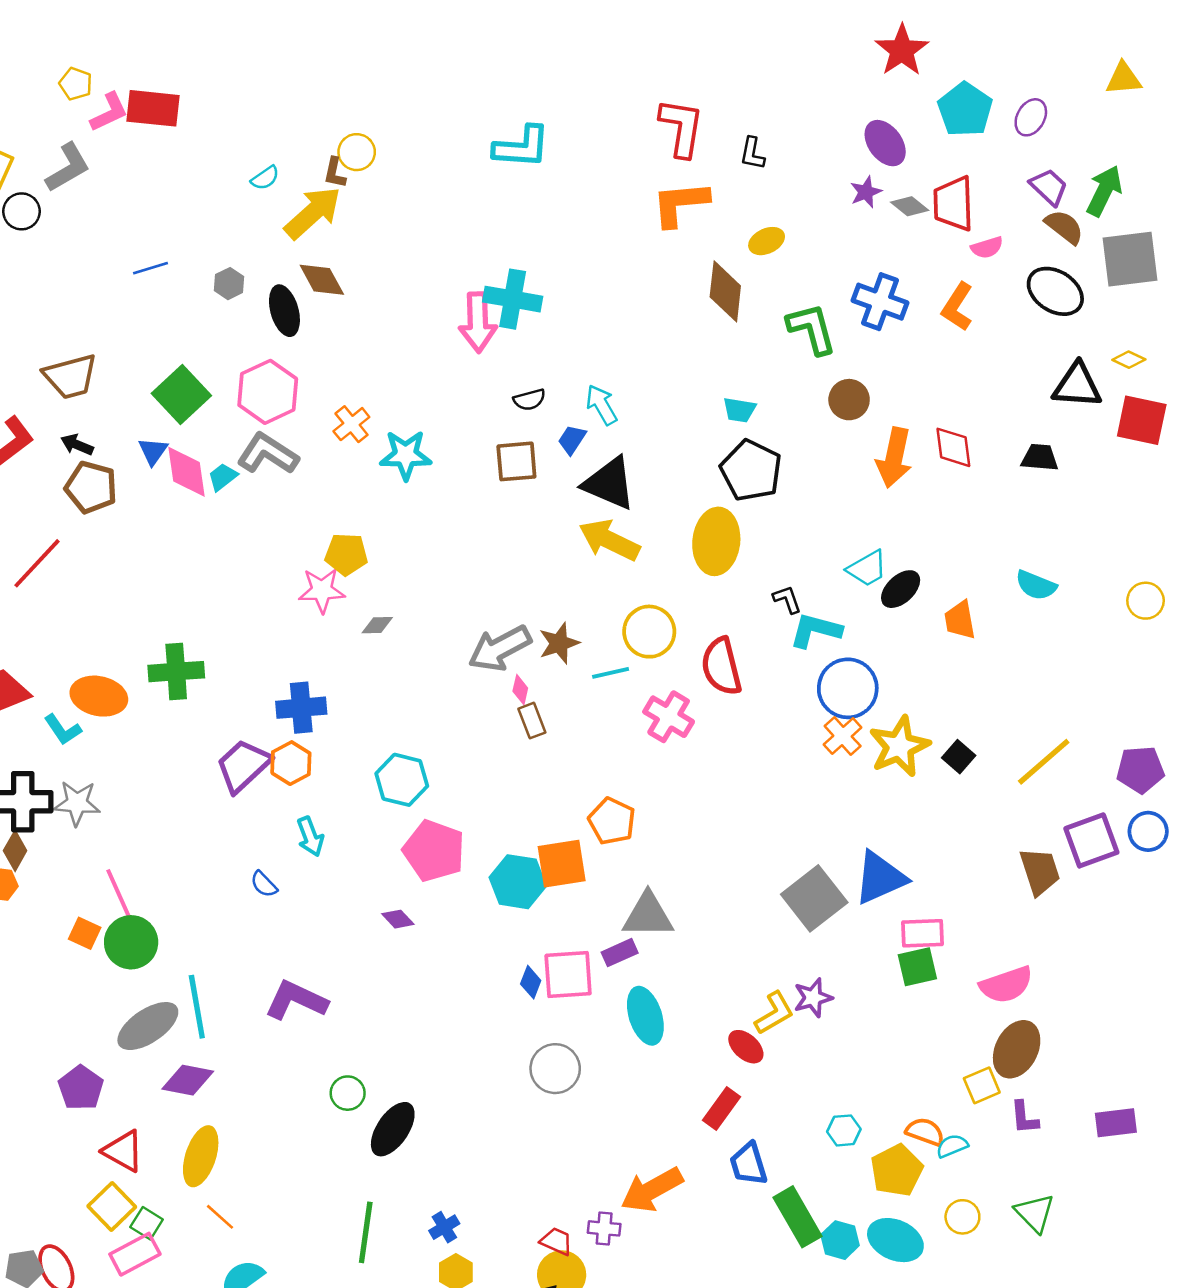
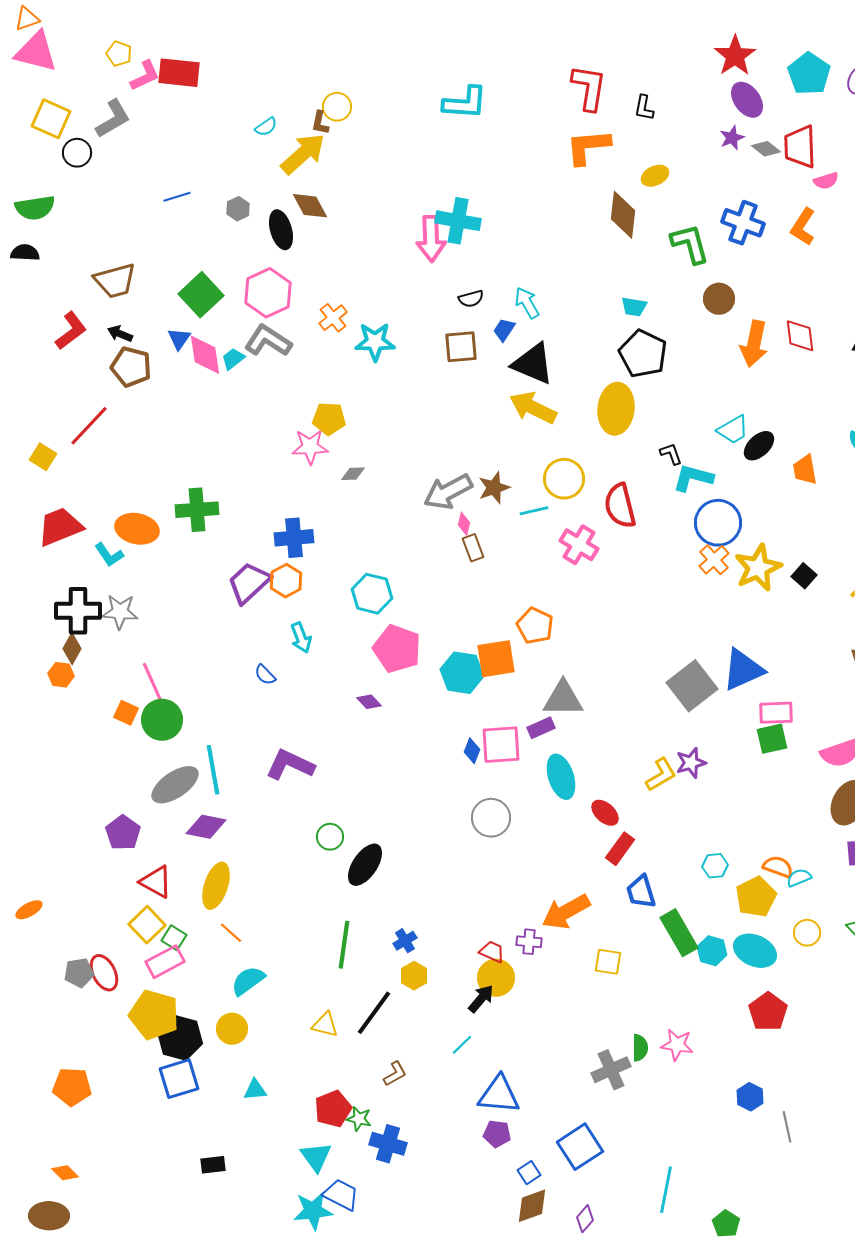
red star: (902, 50) -> (735, 56), moved
red ellipse: (746, 1047) -> (605, 813), moved
yellow square: (982, 1085) -> (608, 962), moved, turned 32

